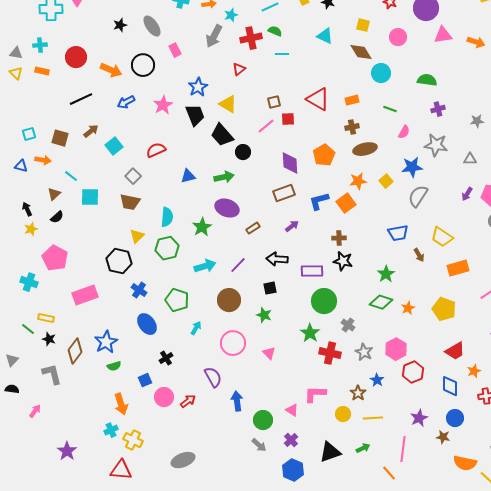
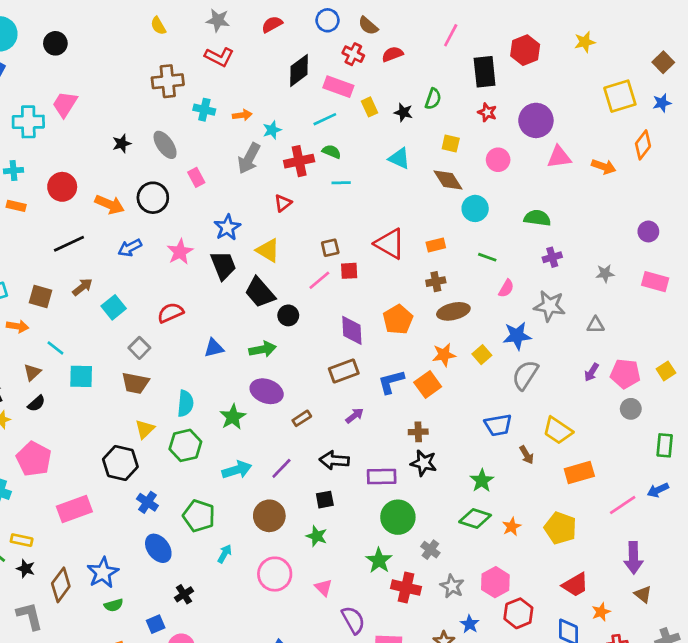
purple semicircle: (213, 377) -> (353, 620), moved

